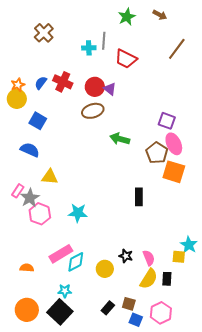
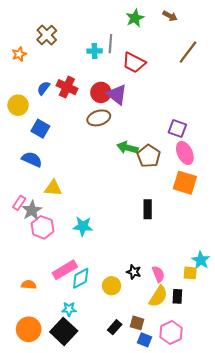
orange star: (18, 85) -> (19, 54), moved
purple triangle: (110, 89) -> (117, 95), size x1.5
brown pentagon: (157, 153) -> (149, 156), moved

